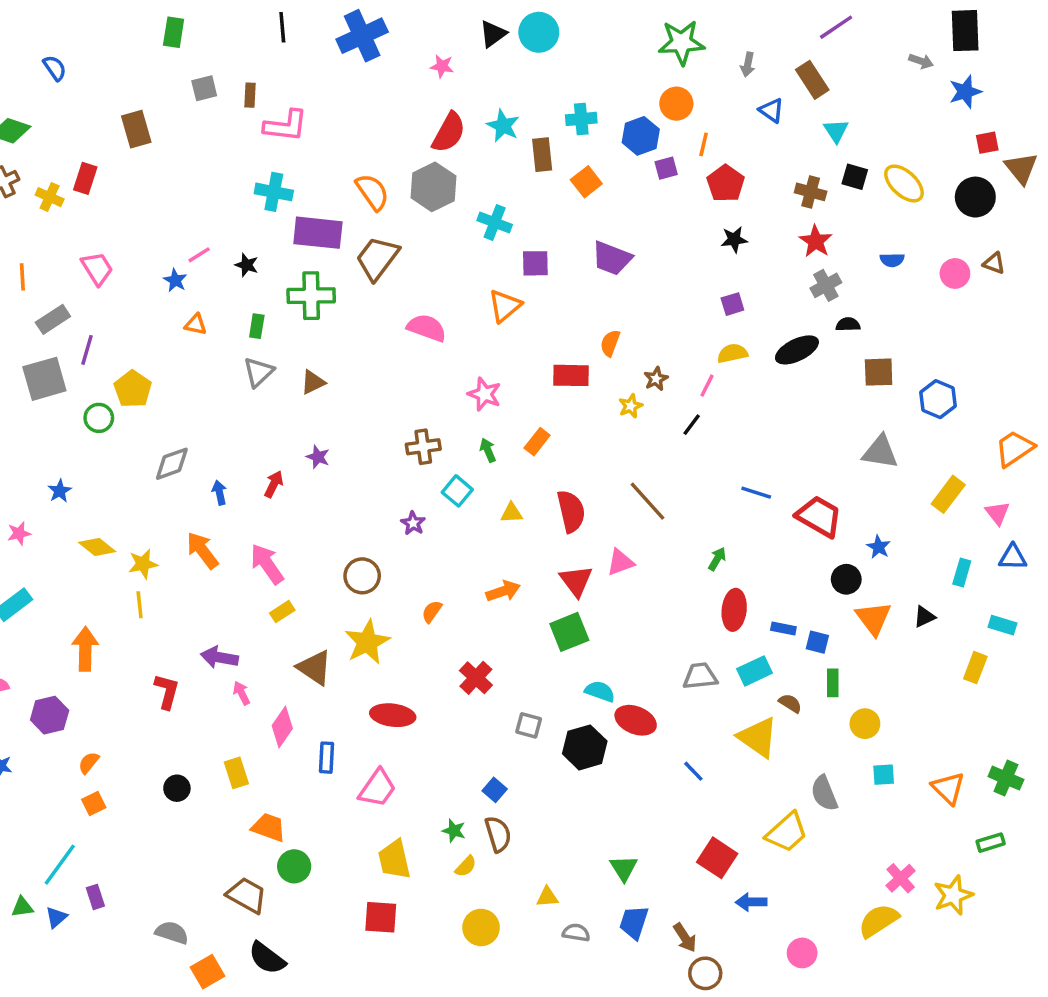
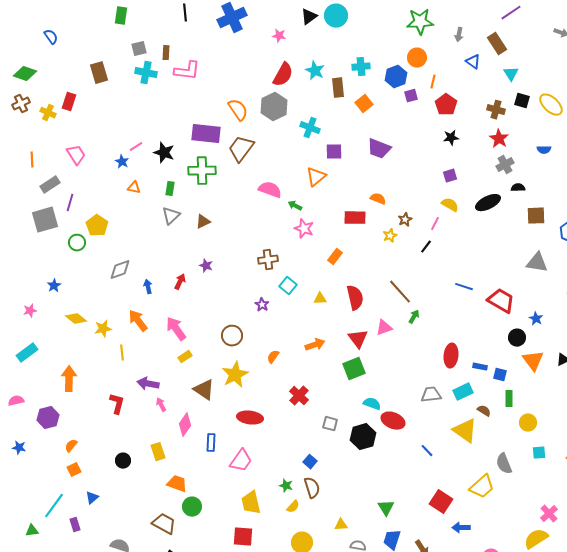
cyan cross: (274, 192) -> (146, 73), moved
black star: (247, 265) -> (164, 153), size x1.5
orange semicircle: (610, 343) -> (378, 199), turned 91
yellow semicircle: (732, 353) -> (450, 205), turned 42
green arrow: (488, 450) -> (295, 206), moved, turned -40
green arrow: (717, 559) -> (414, 317), moved
yellow line: (140, 605) -> (122, 353), moved
blue triangle: (56, 917) -> (92, 498), moved

